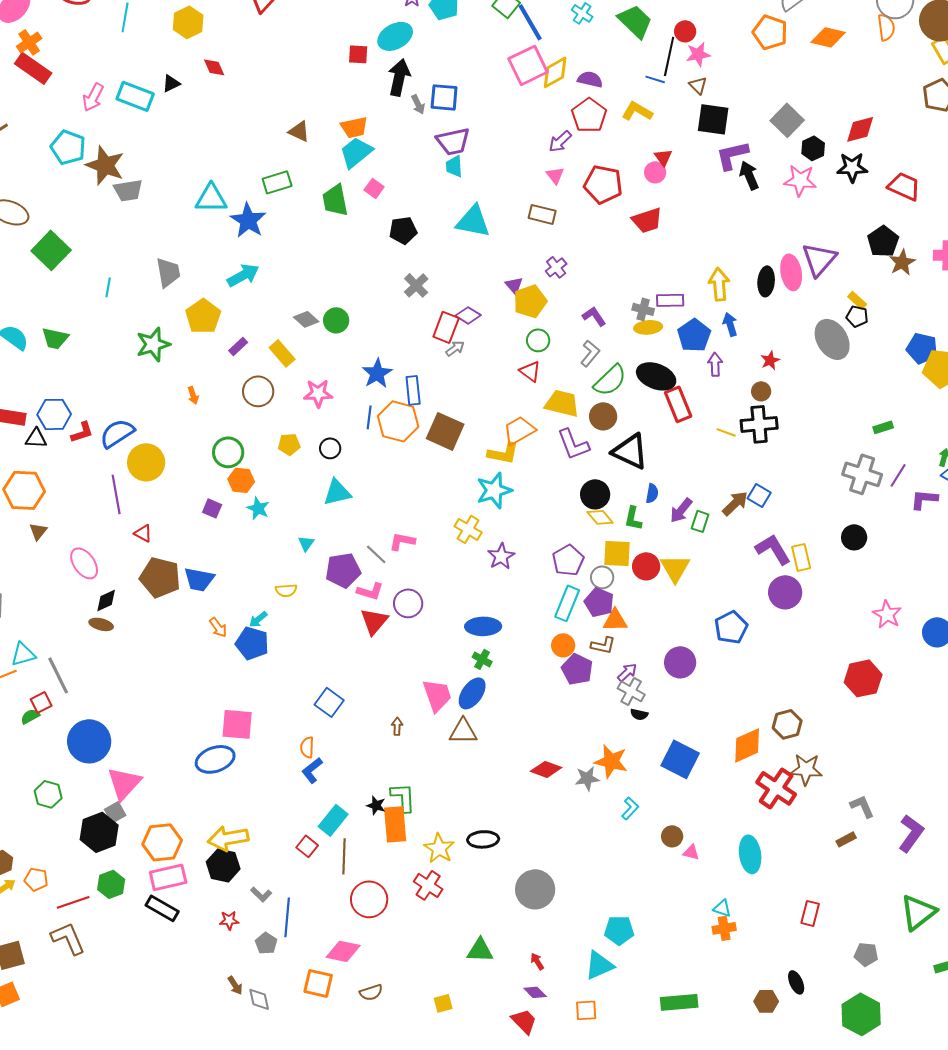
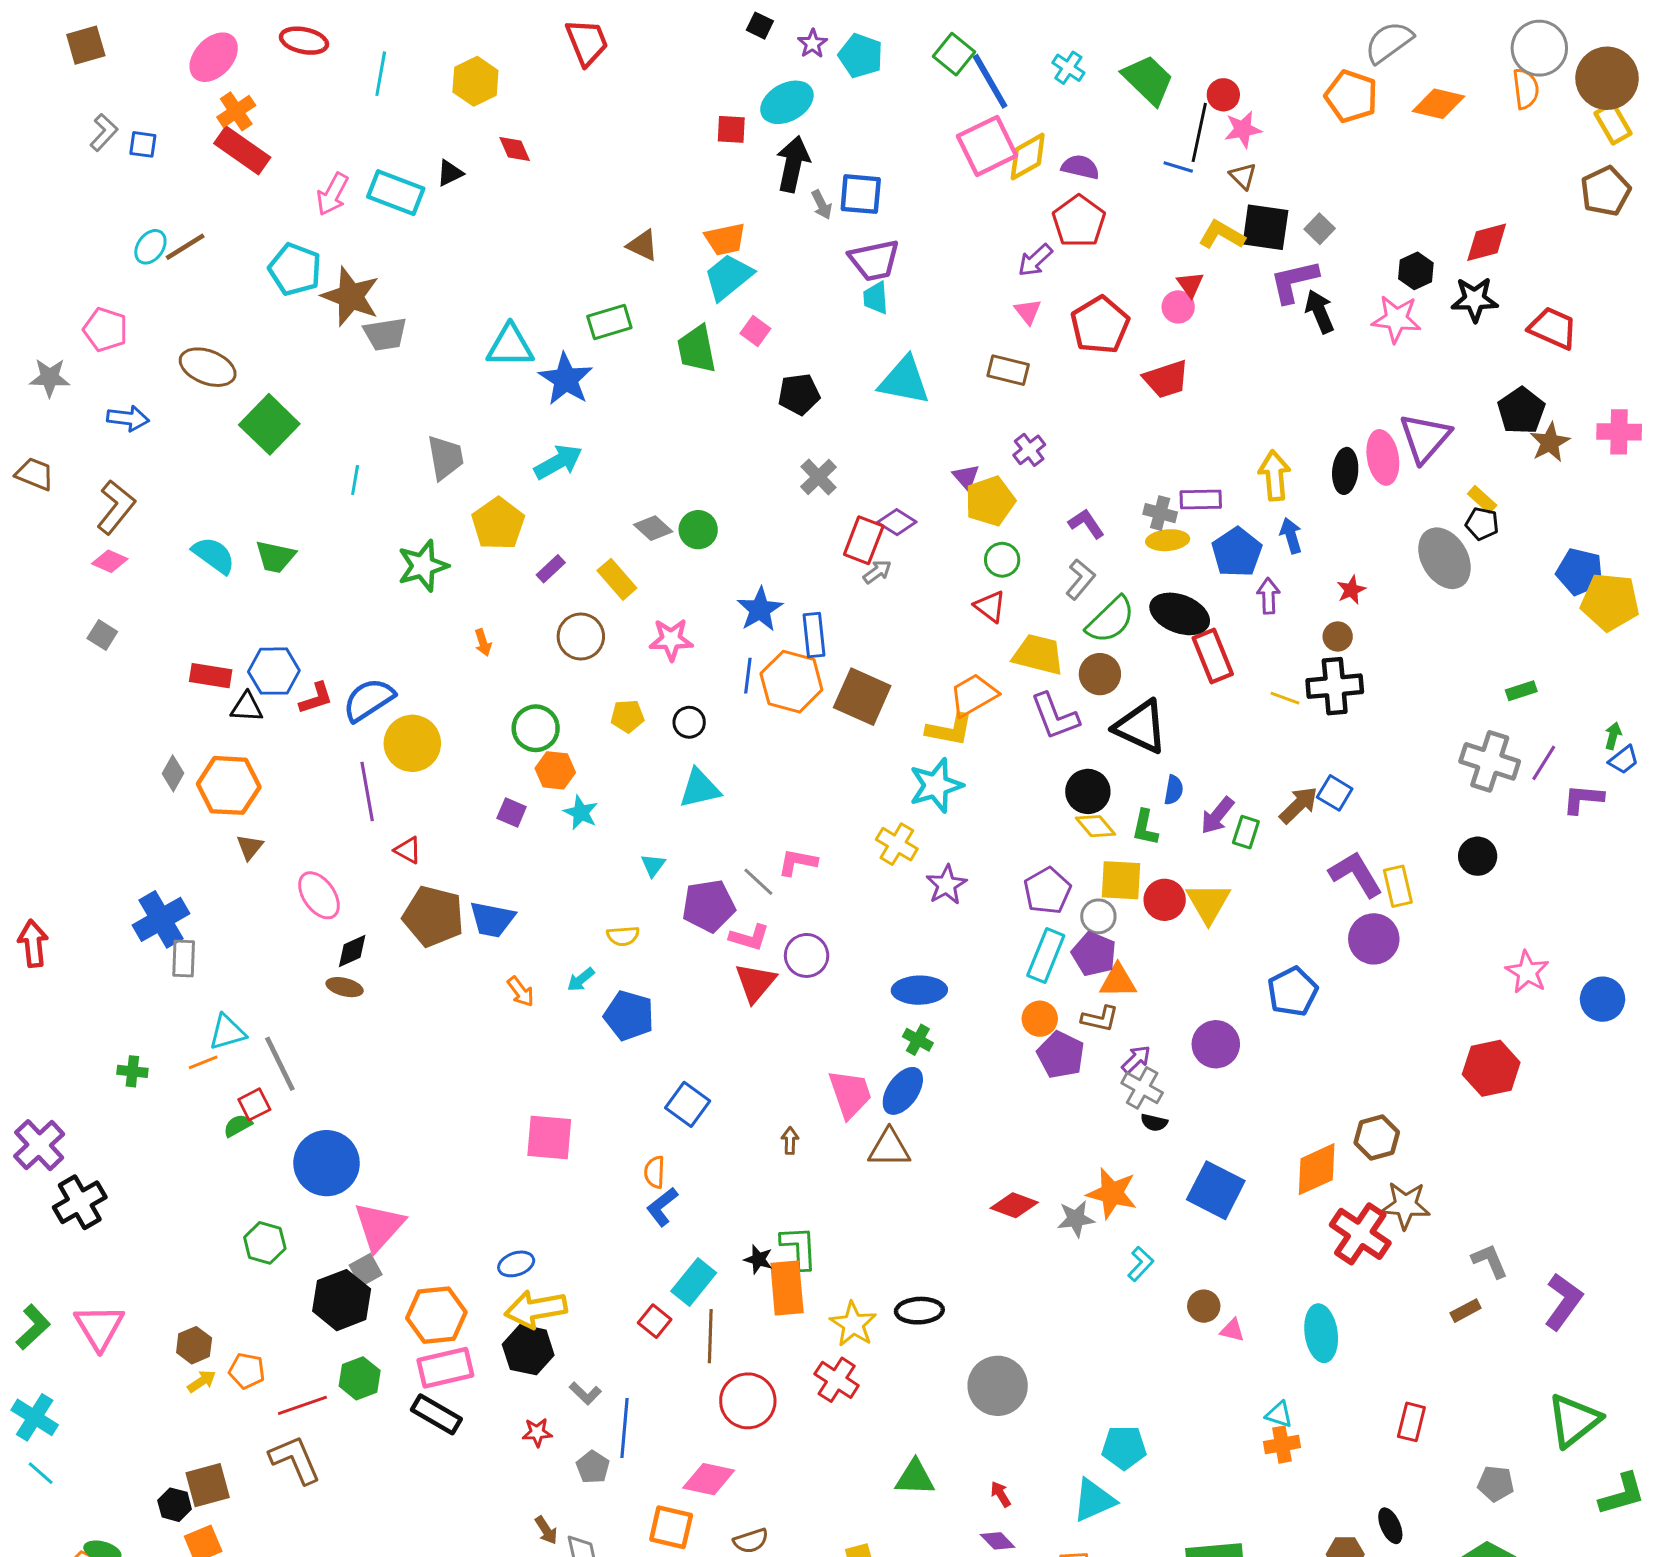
yellow L-shape: (637, 111) -> (1222, 235), moved
gray square: (787, 120) -> (1320, 229), moved, size x0.6
red pentagon: (603, 184) -> (1100, 325), turned 30
blue pentagon: (252, 643) -> (629, 1016), moved
blue ellipse: (215, 759) -> (516, 1264), moved, size x0.6

